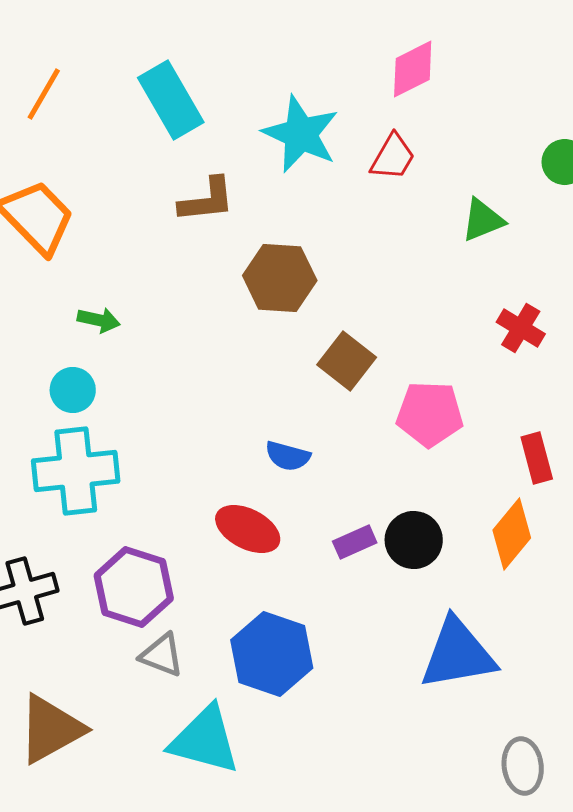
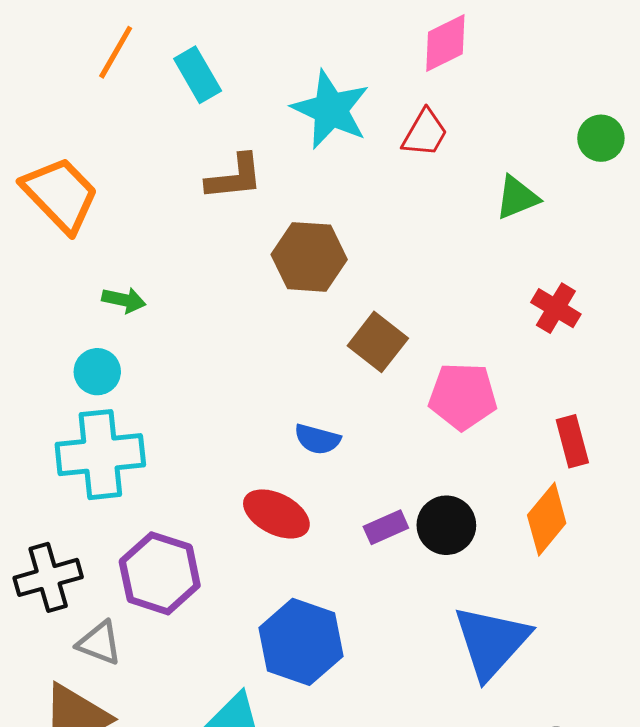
orange line: (44, 94) -> (116, 52), moved
cyan rectangle: (171, 100) -> (198, 75), size x0.7
blue triangle: (458, 654) -> (491, 642), turned -38
gray triangle: (162, 655) -> (99, 643), moved

